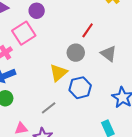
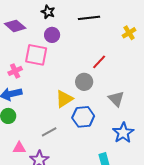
pink square: (24, 33) -> (36, 55), turned 35
gray triangle: (109, 54) -> (116, 99), moved

